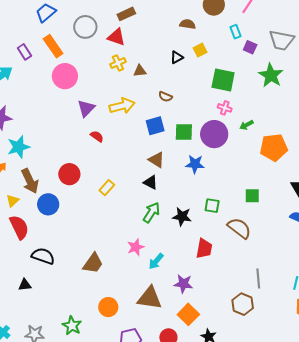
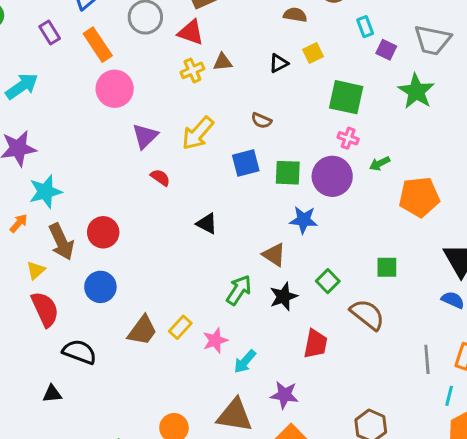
purple rectangle: (24, 52) -> (50, 32), moved
brown triangle: (140, 71) -> (223, 62), moved
yellow arrow: (122, 106) -> (198, 133), turned 145
brown triangle: (156, 160) -> (274, 255), moved
red circle: (69, 174) -> (103, 232), moved
black triangle: (151, 182) -> (207, 224), moved
yellow rectangle: (107, 188) -> (180, 327), moved
blue circle: (48, 204) -> (100, 287), moved
green square: (212, 206) -> (328, 281), turned 35
black star: (182, 217) -> (283, 297), turned -30
brown trapezoid: (93, 263) -> (142, 330), moved
gray line: (258, 279) -> (427, 359), moved

